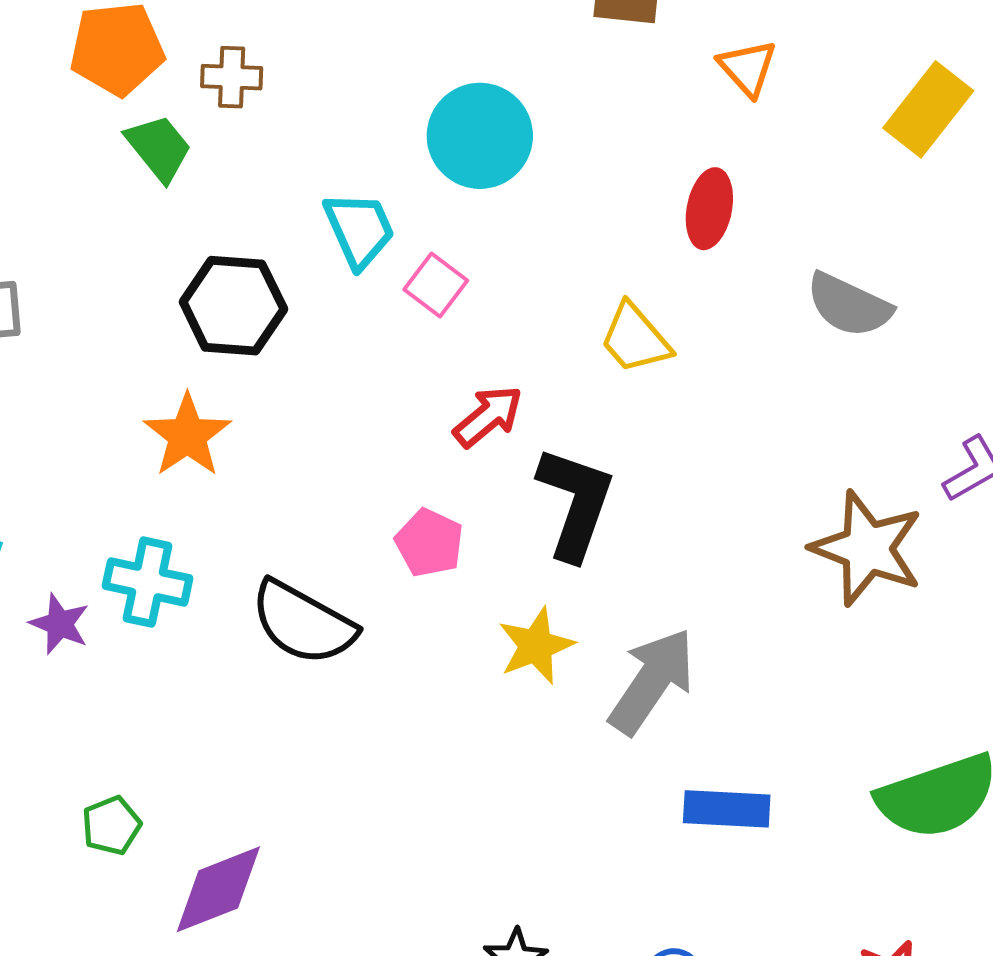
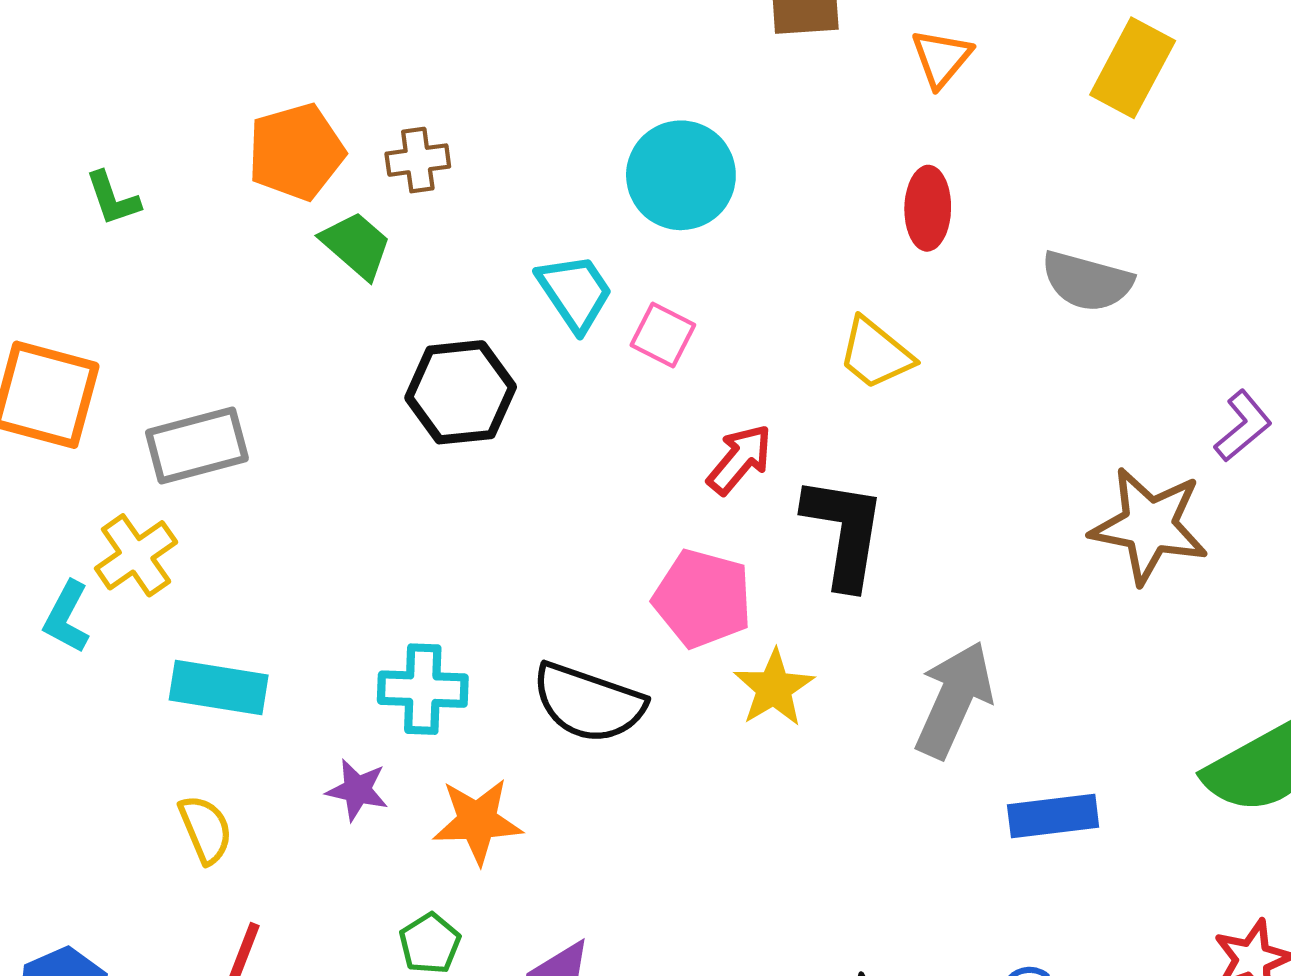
orange triangle: (748, 68) -> (941, 58), turned 32
orange star: (187, 435) -> (477, 821), moved, turned -30
pink pentagon: (429, 543) -> (703, 599), size x1.4
purple star: (60, 624) -> (357, 790), moved
yellow star: (536, 646) -> (774, 688), moved

